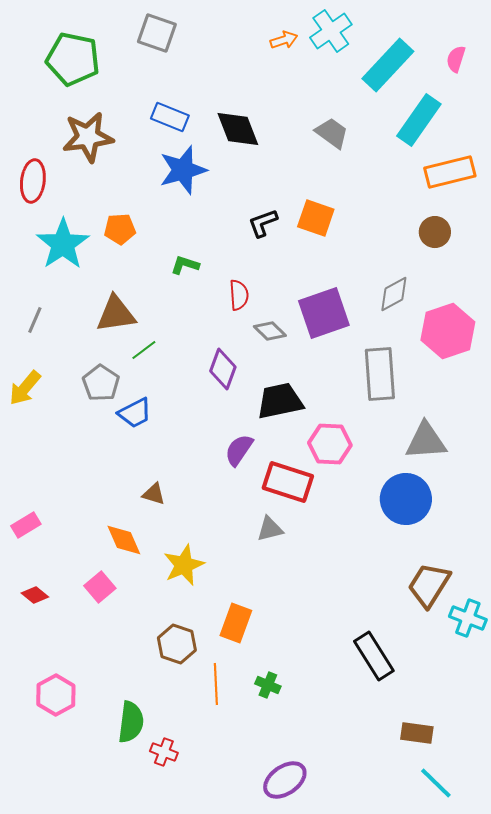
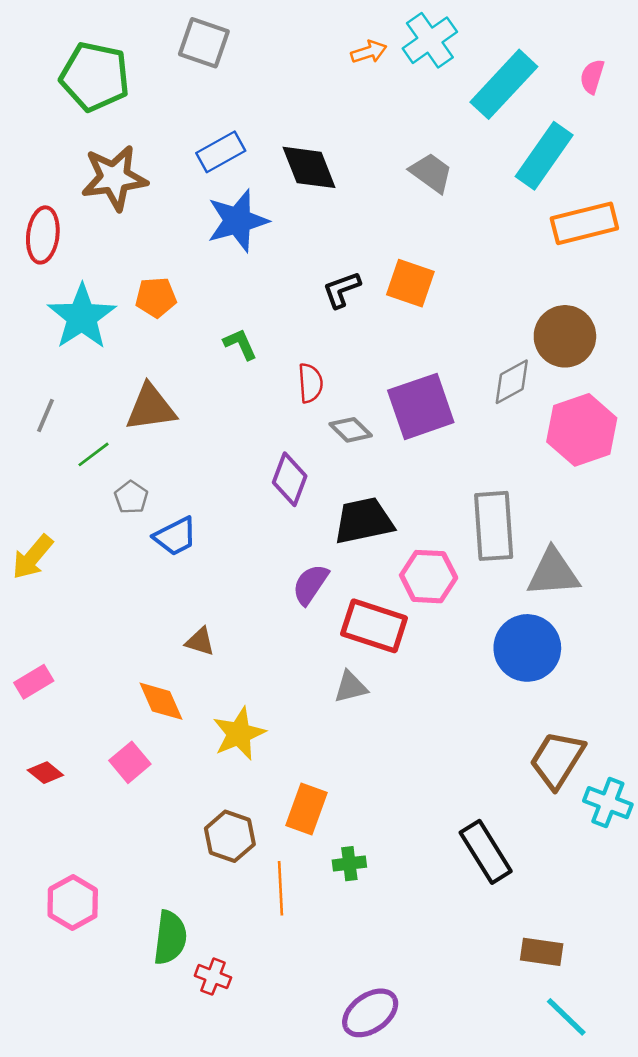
blue rectangle: (170, 117) -> (221, 152), turned -51
brown circle: (435, 232) -> (565, 336), moved, size x1.5
green L-shape: (185, 265) -> (240, 344), turned 48
green line: (144, 350) -> (94, 454), moved
gray rectangle: (380, 374) -> (494, 526), moved
gray pentagon: (101, 383) -> (131, 497), size x0.7
yellow arrow: (25, 388) -> (32, 557), moved
green cross: (268, 685) -> (349, 864), moved, turned -30

